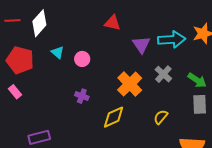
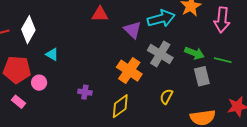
pink circle: (82, 59) -> (39, 83), moved
gray cross: (163, 74) -> (160, 54), size x1.4

